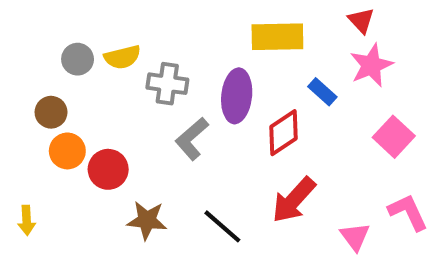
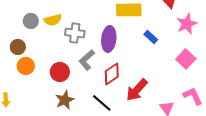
pink star: (371, 65) -> (187, 24), moved
red diamond: (284, 133) -> (112, 74), moved
red circle: (108, 169) -> (60, 72), moved
brown star: (147, 220) -> (65, 100), turned -30

